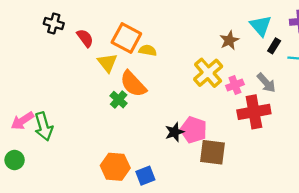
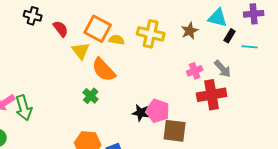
cyan triangle: (261, 26) -> (218, 18), turned -35
yellow cross: (208, 73) -> (151, 34), moved, turned -36
green cross: (119, 100) -> (91, 96), moved
black star: (175, 132) -> (141, 113), turned 30

